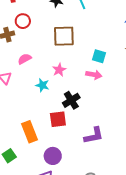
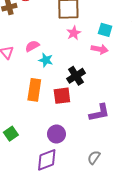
pink semicircle: (25, 59) -> (32, 46), moved
pink star: (59, 70) -> (74, 33), moved
orange rectangle: (29, 132) -> (34, 90), moved, turned 30

